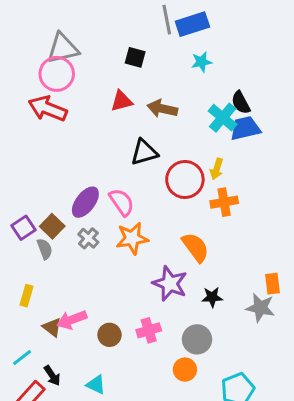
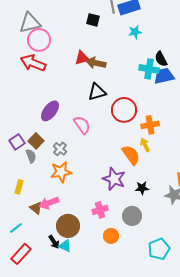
gray triangle: (63, 48) -> (30, 23), moved
black square: (135, 57) -> (93, 20), moved
brown arrow: (162, 109) -> (96, 63), moved
cyan cross: (223, 118) -> (149, 69), turned -30
yellow arrow: (217, 169) -> (145, 145), moved, turned 136
purple ellipse: (85, 202) -> (50, 111), moved
orange star: (132, 238) -> (61, 172), moved
brown circle: (110, 335) -> (68, 226), moved, size x1.5
orange circle: (185, 370) -> (111, 236), moved
black arrow: (52, 376) -> (54, 242), moved

